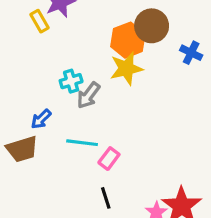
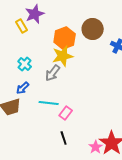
orange hexagon: (128, 40) -> (65, 38), moved
yellow star: (126, 68) -> (63, 56), moved
cyan cross: (71, 81) -> (25, 64), moved, turned -32

